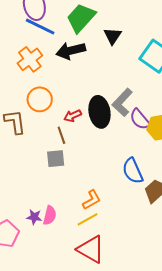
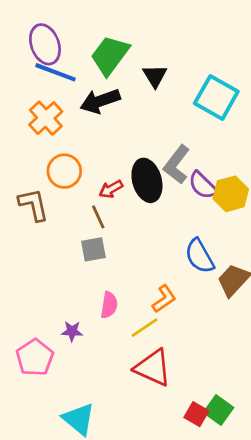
orange L-shape: (92, 200) -> (164, 299), moved
pink semicircle: (50, 215) -> (109, 305), moved

